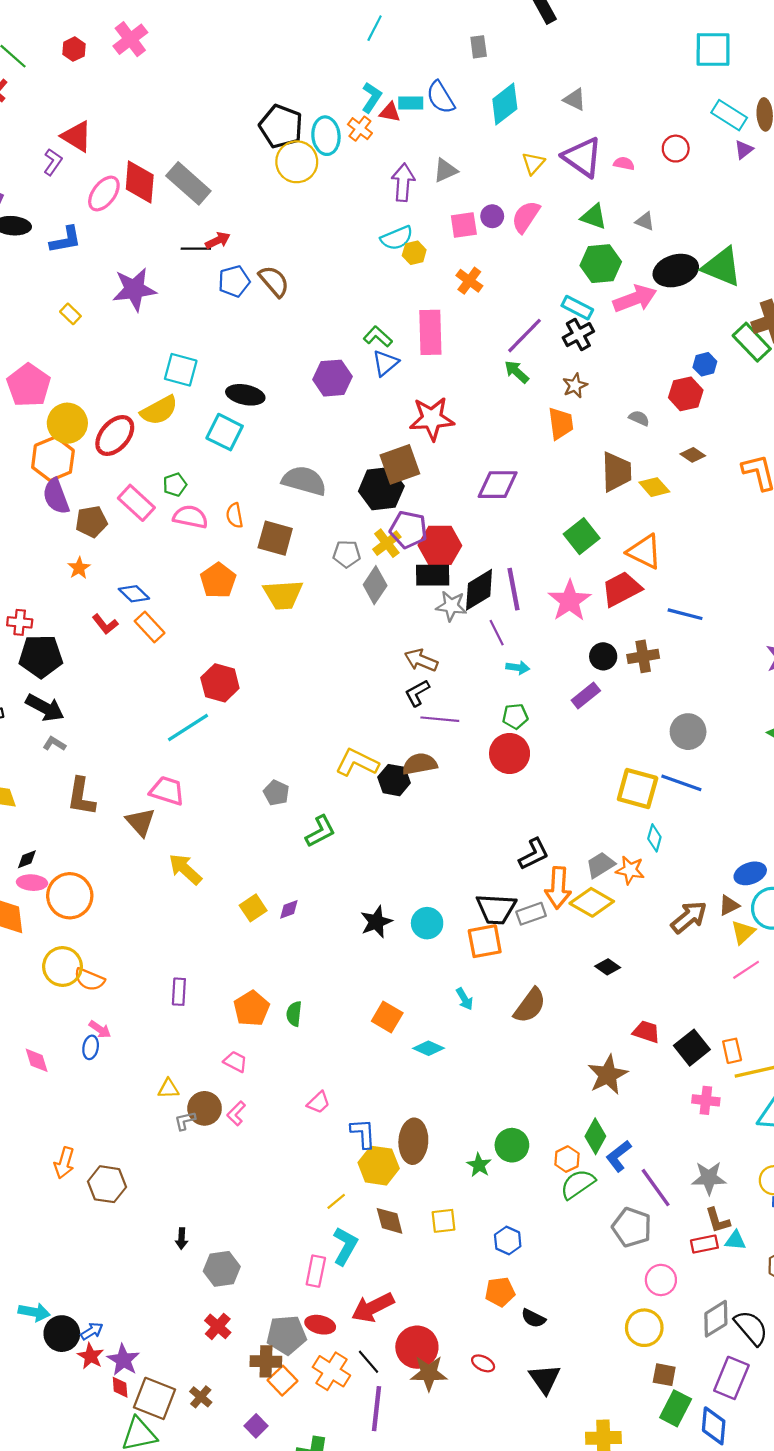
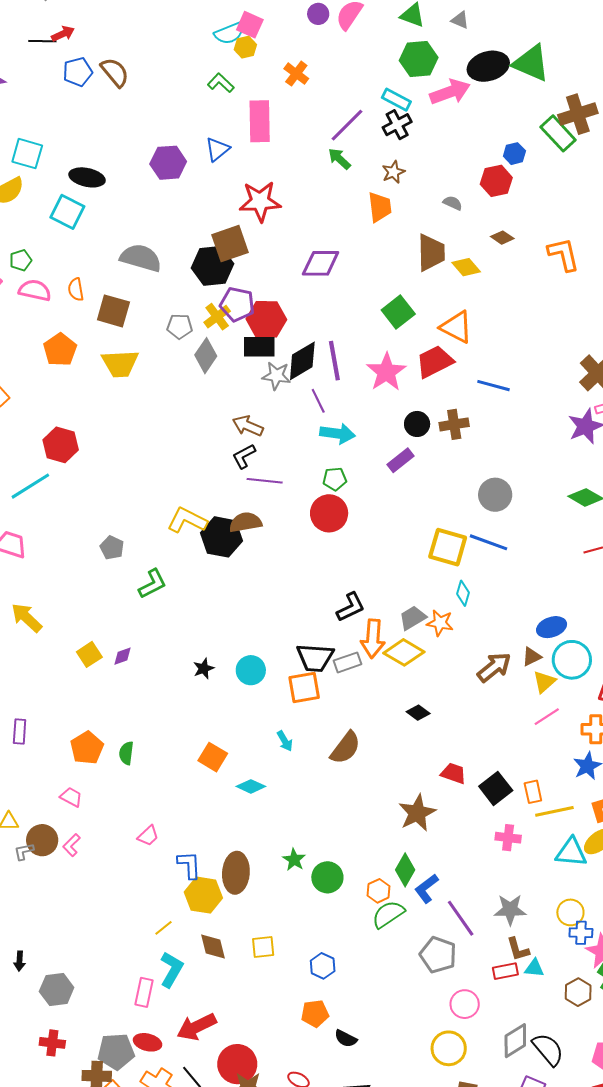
pink square: (464, 225) -> (250, 25), moved, turned 32
green L-shape: (378, 337) -> (221, 83), moved
cyan arrow: (518, 668) -> (338, 434), size x1.6
black hexagon: (394, 780) -> (221, 537), size x1.4
black star: (376, 922) -> (204, 668), size x0.7
green star: (479, 1165) -> (294, 860), moved
red cross: (218, 1326) -> (52, 1043), turned -35

